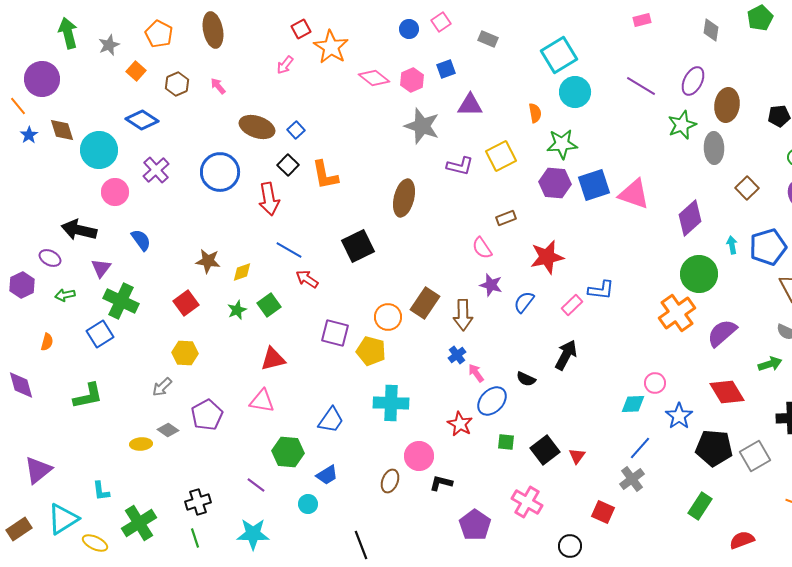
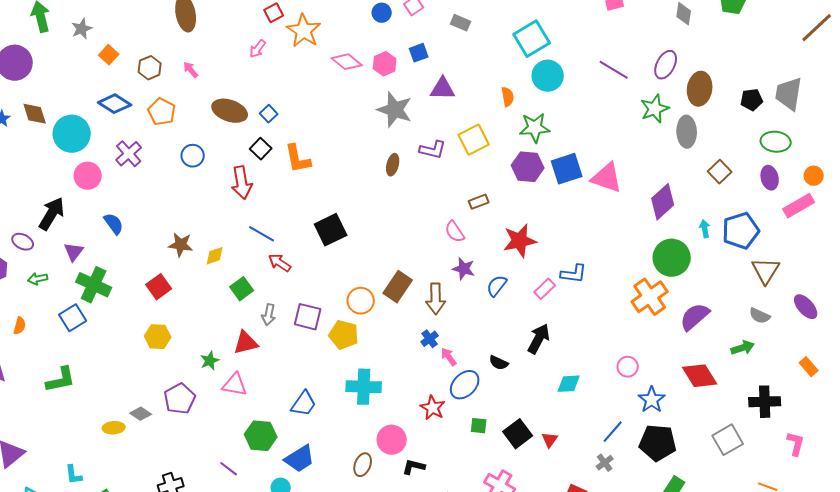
orange pentagon: (159, 34) -> (162, 112), moved
blue circle: (220, 172) -> (193, 156), size x0.6
brown ellipse: (404, 198) -> (393, 165), moved, size x0.6
black arrow: (79, 230) -> (52, 214), turned 108
green star: (237, 310) -> (210, 361), moved
gray arrow: (162, 387) -> (269, 315), moved, turned -35
cyan diamond: (633, 404) -> (569, 384), moved
black pentagon: (714, 448) -> (658, 443), moved
blue trapezoid: (327, 475) -> (300, 459), size x1.4
gray cross: (632, 479) -> (605, 463), size x0.7

